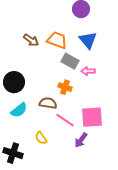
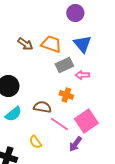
gray rectangle: (70, 61) -> (64, 65), turned -54
orange cross: (65, 87) -> (66, 95), moved
pink square: (92, 117) -> (86, 121), turned -30

